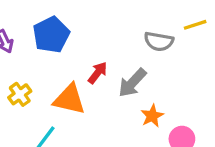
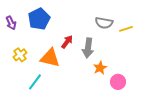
yellow line: (195, 25) -> (126, 29), moved
gray arrow: (132, 83) -> (88, 48), turned -36

